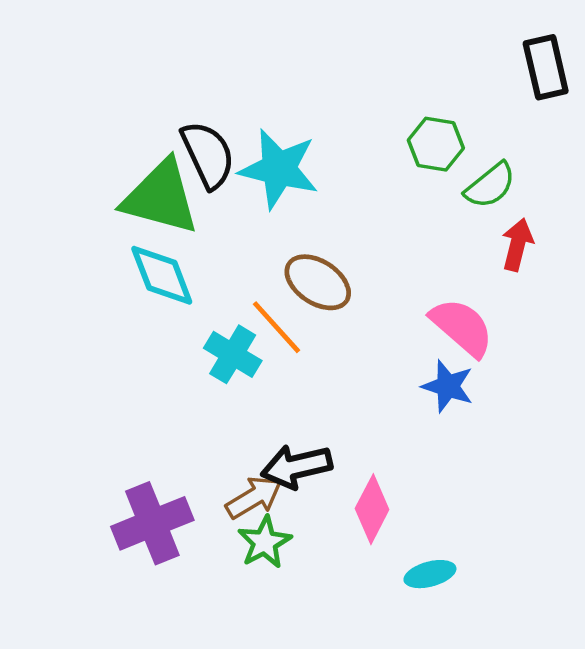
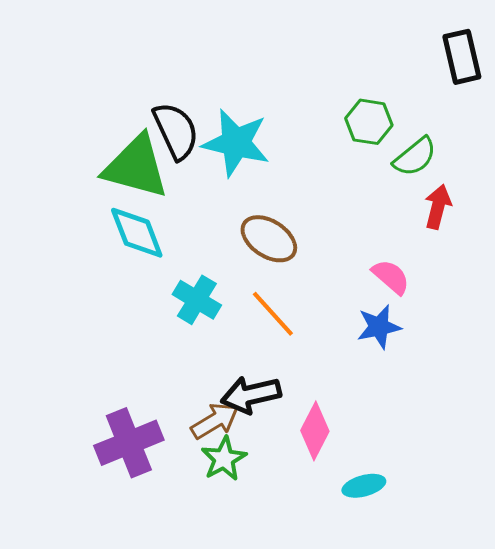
orange line: (276, 327) -> (273, 314), moved
pink semicircle: (462, 327) -> (391, 277), size x0.7
blue star: (448, 386) -> (379, 327), turned -30

